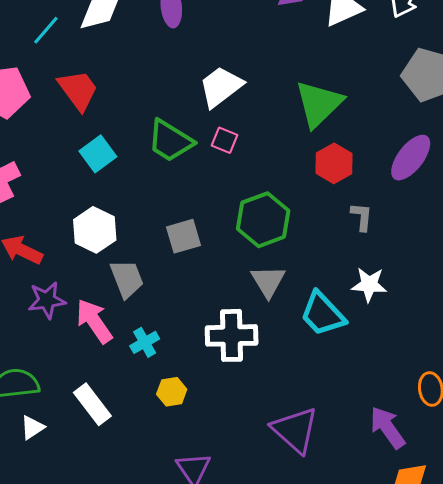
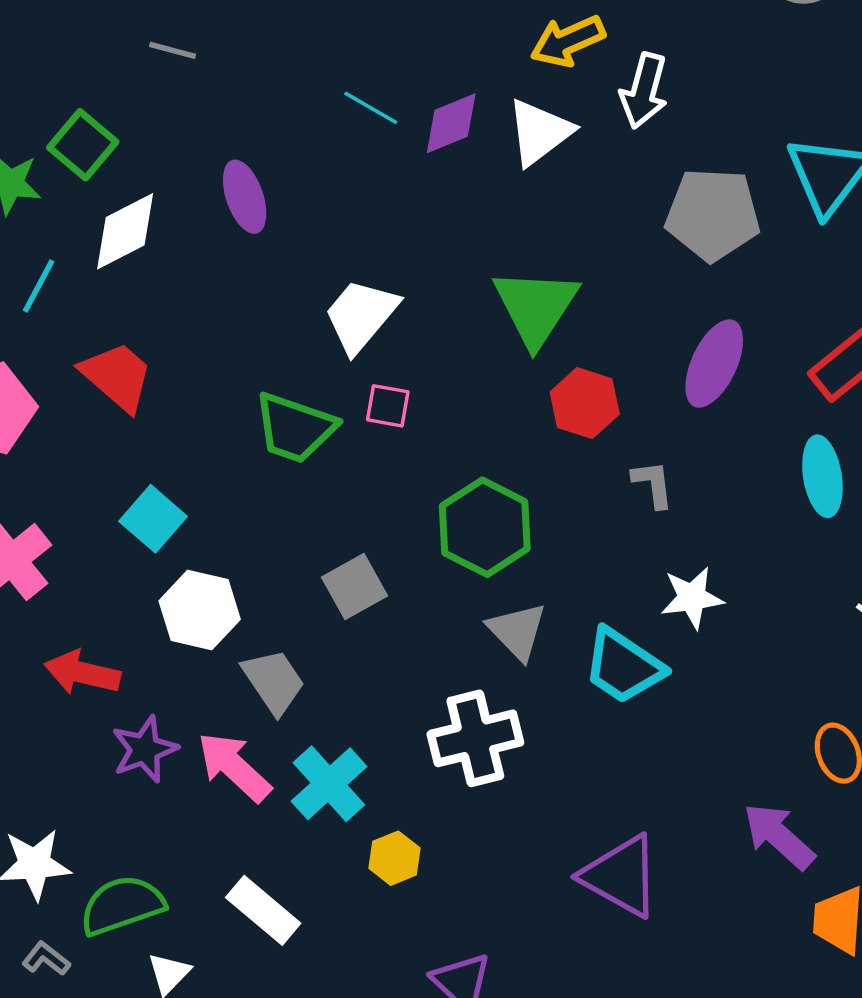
cyan square: (98, 154) -> (153, 519), moved
cyan cross: (145, 342) -> (329, 784), size x1.5

